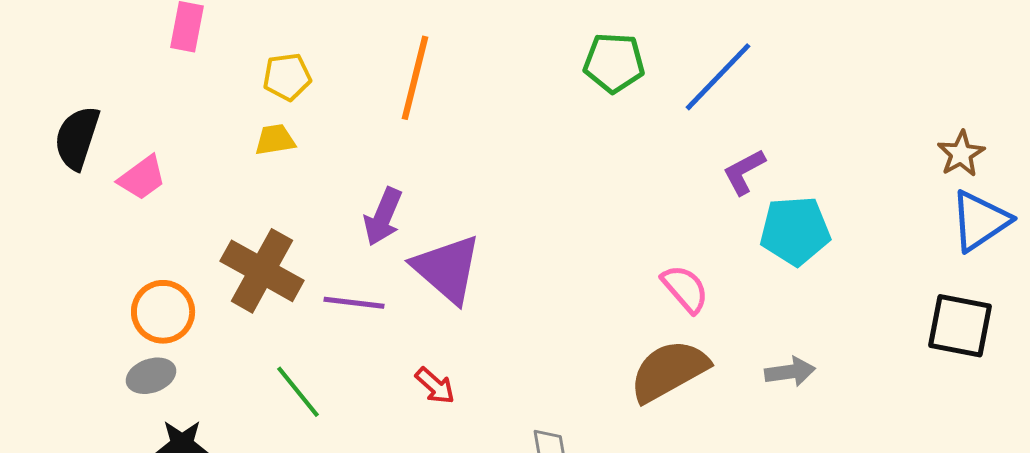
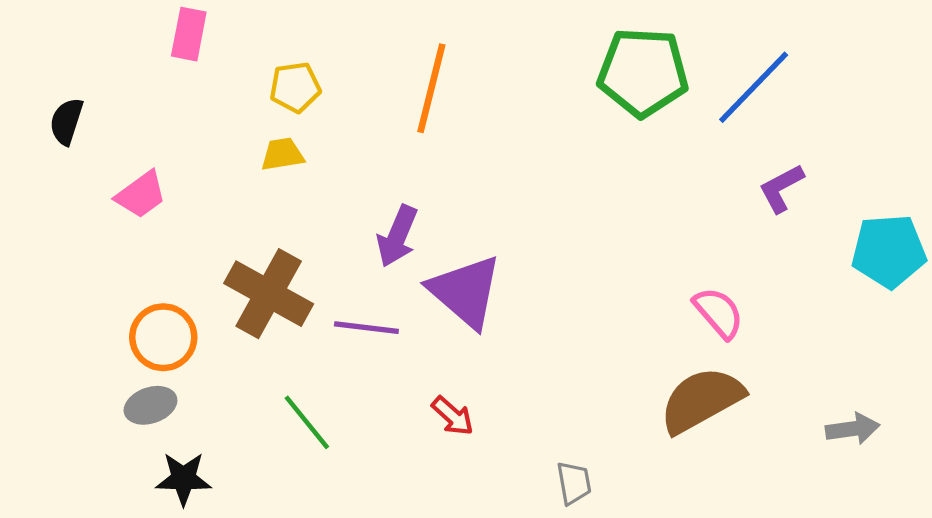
green pentagon: (614, 63) -> (643, 72), size x1.4
black semicircle: (77, 138) -> (66, 121), moved, size x0.7
cyan pentagon: (795, 231) -> (889, 251), moved
gray arrow: (790, 372) -> (853, 429), moved

